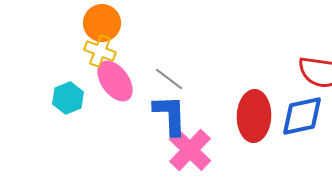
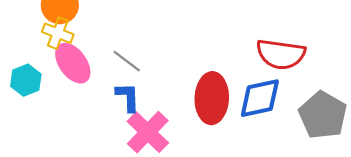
blue L-shape: (170, 115) -> (128, 97), size x0.7

